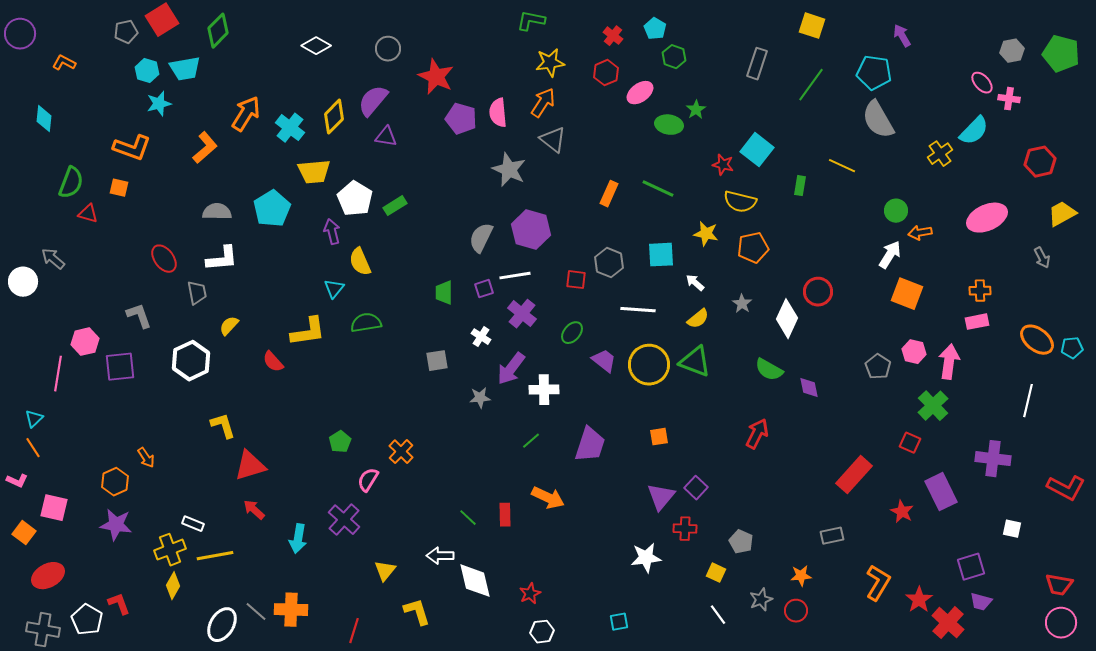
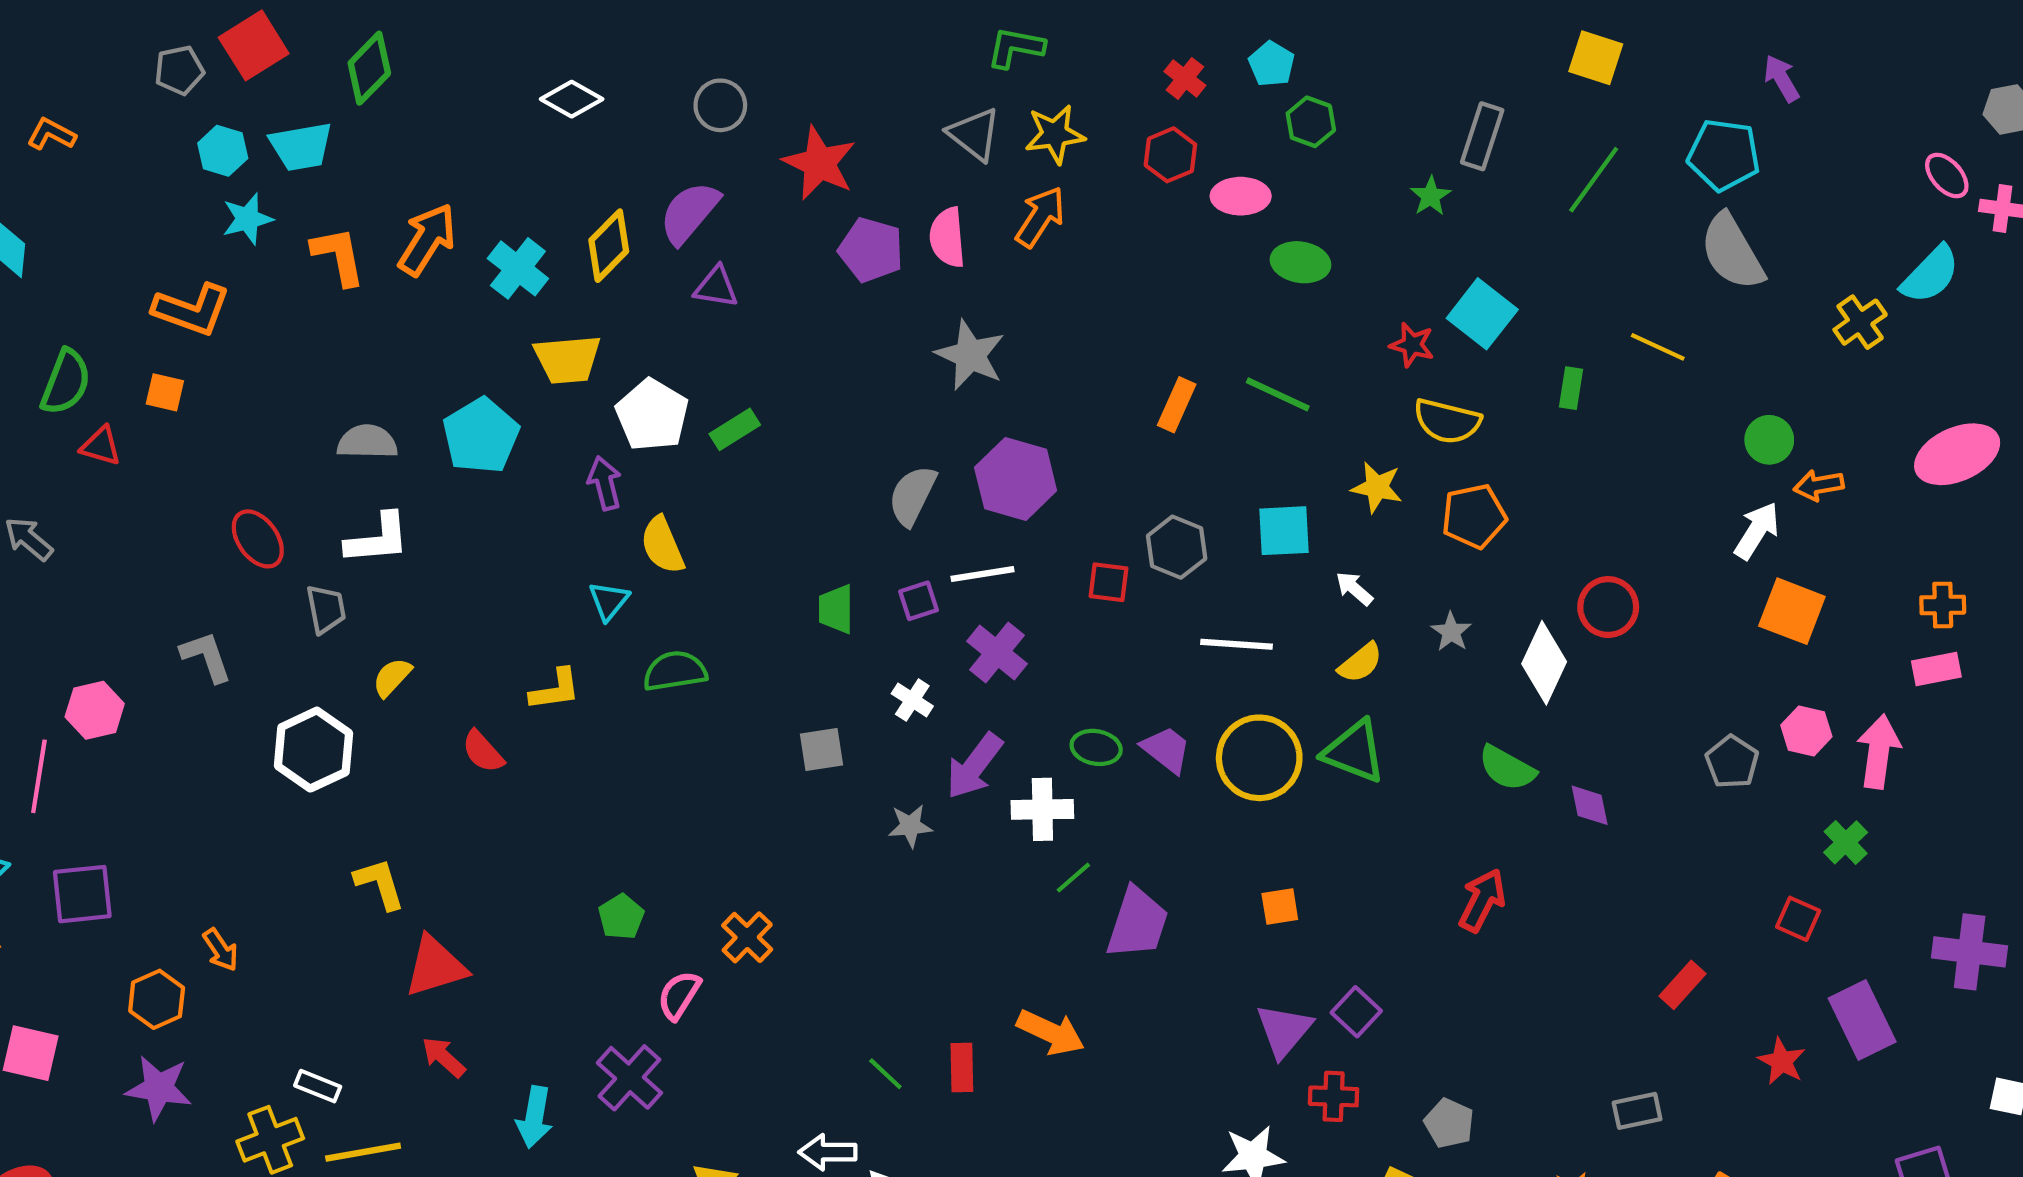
pink ellipse: (640, 93) -> (1241, 196), turned 36
green star: (696, 110) -> (1431, 196), moved
gray triangle: (553, 140) -> (974, 134), moved
orange L-shape: (205, 148) -> (338, 256), moved, turned -60
yellow L-shape: (308, 332) -> (555, 690), size x0.7
green ellipse: (572, 333) -> (1096, 747), moved, turned 60
purple square: (120, 367) -> (82, 894), moved
green cross: (933, 406) -> (1846, 842), size x0.7
green line: (531, 441) -> (1073, 878), moved
red rectangle: (854, 475) -> (1682, 985), size x0.6

